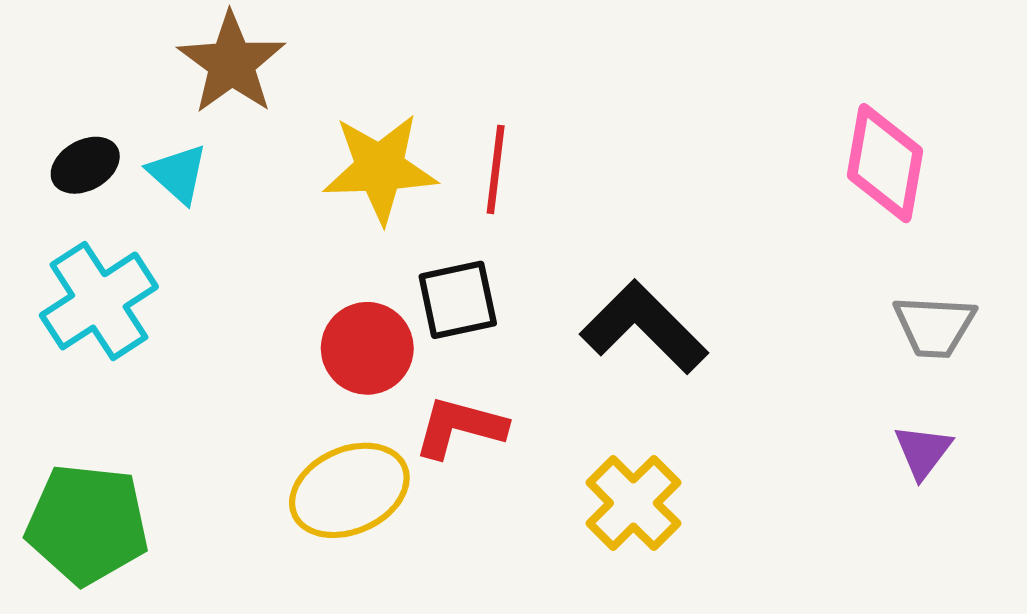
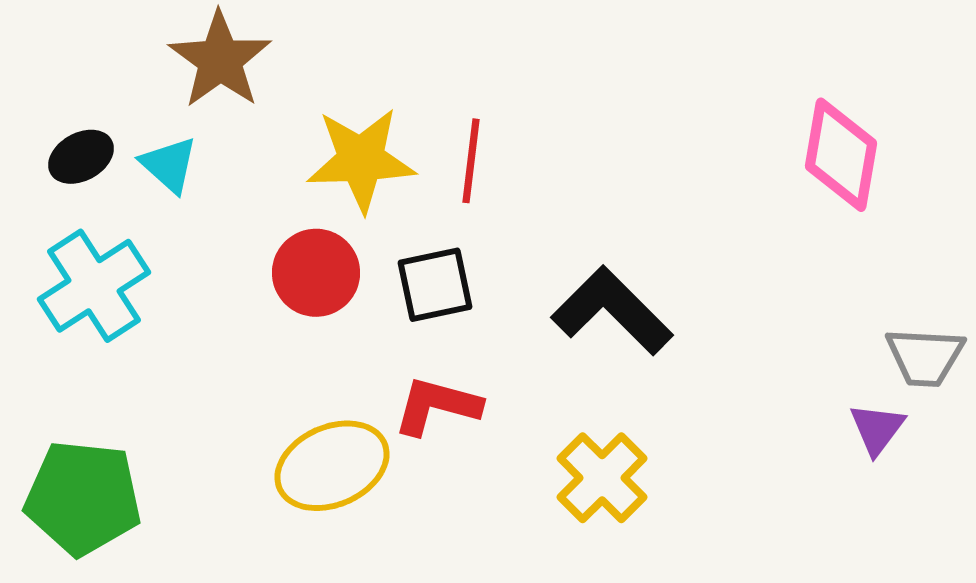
gray trapezoid: (934, 326) -> (925, 357), moved
red circle: (367, 348) -> (316, 273), moved

